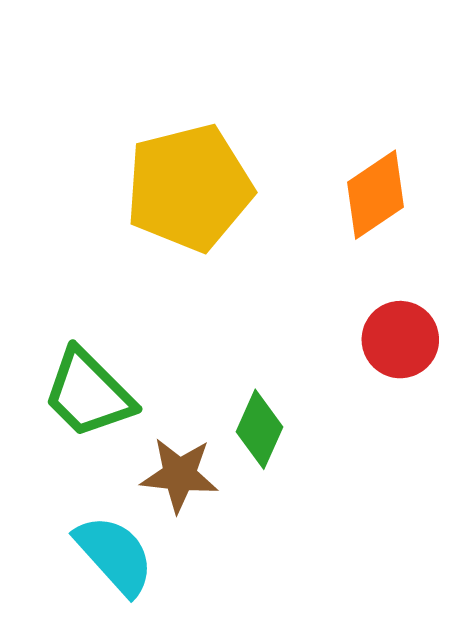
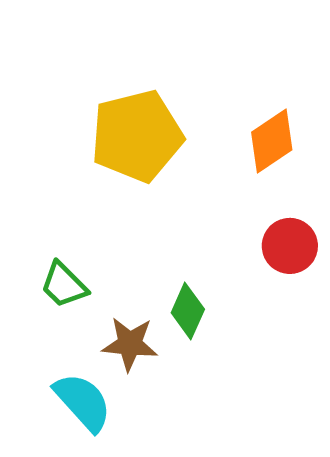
green trapezoid: (88, 393) -> (64, 285), size x0.7

